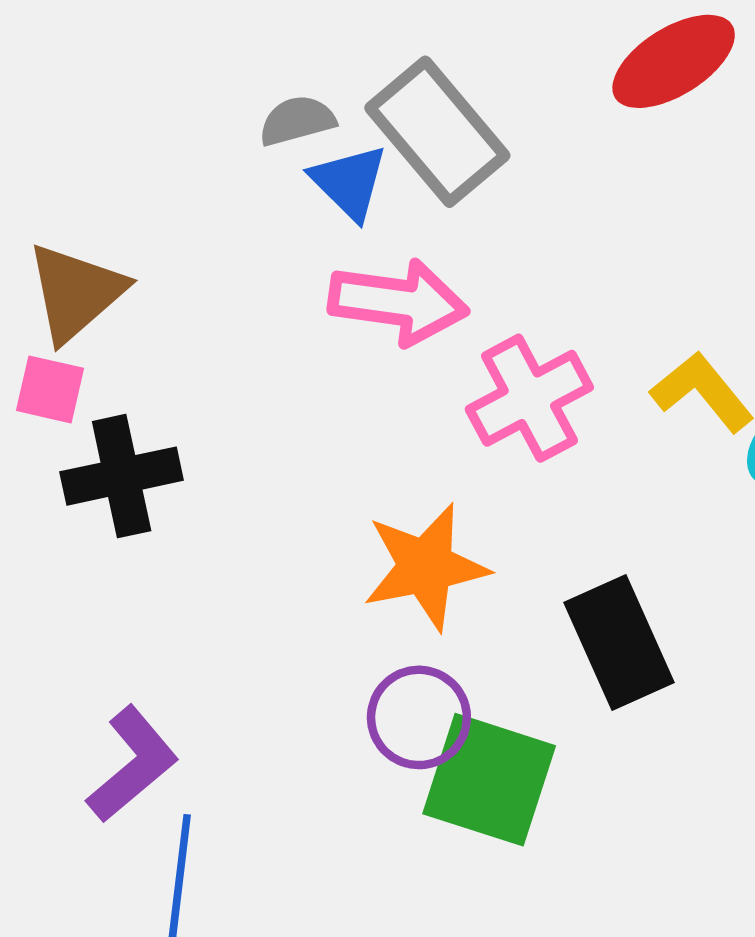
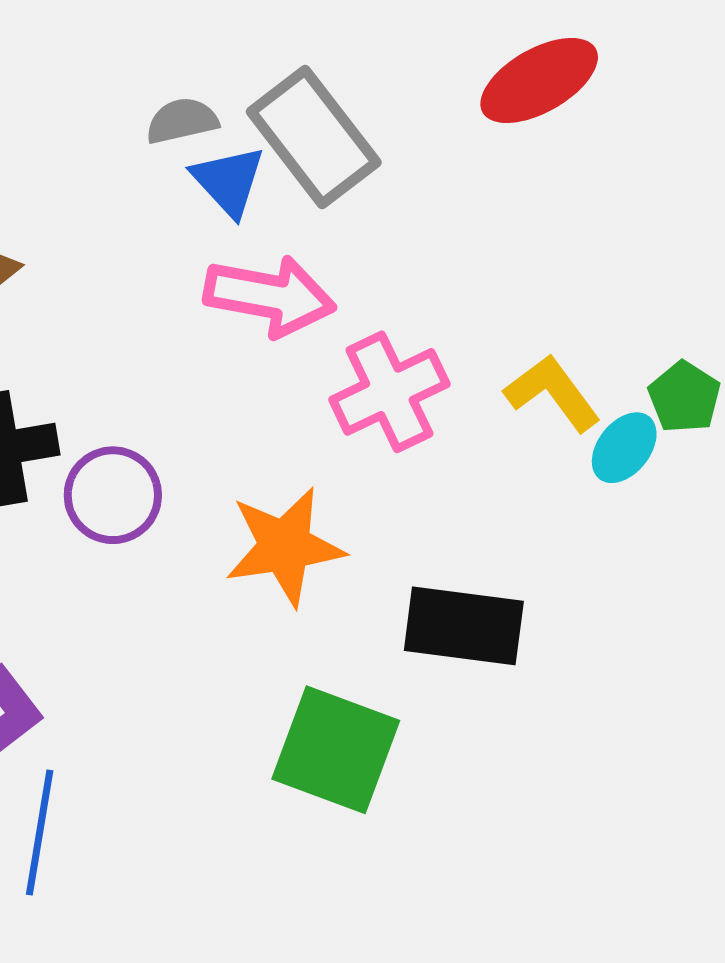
black rectangle: (619, 643) -> (464, 626), turned -61
purple circle: (419, 717) -> (113, 495), moved

